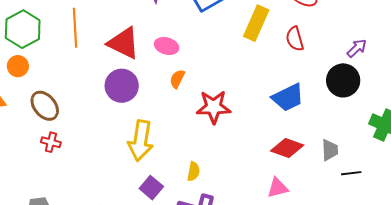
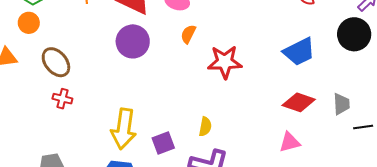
yellow arrow: (141, 141) -> (124, 129), moved
purple square: (151, 188) -> (163, 143), turned 30

